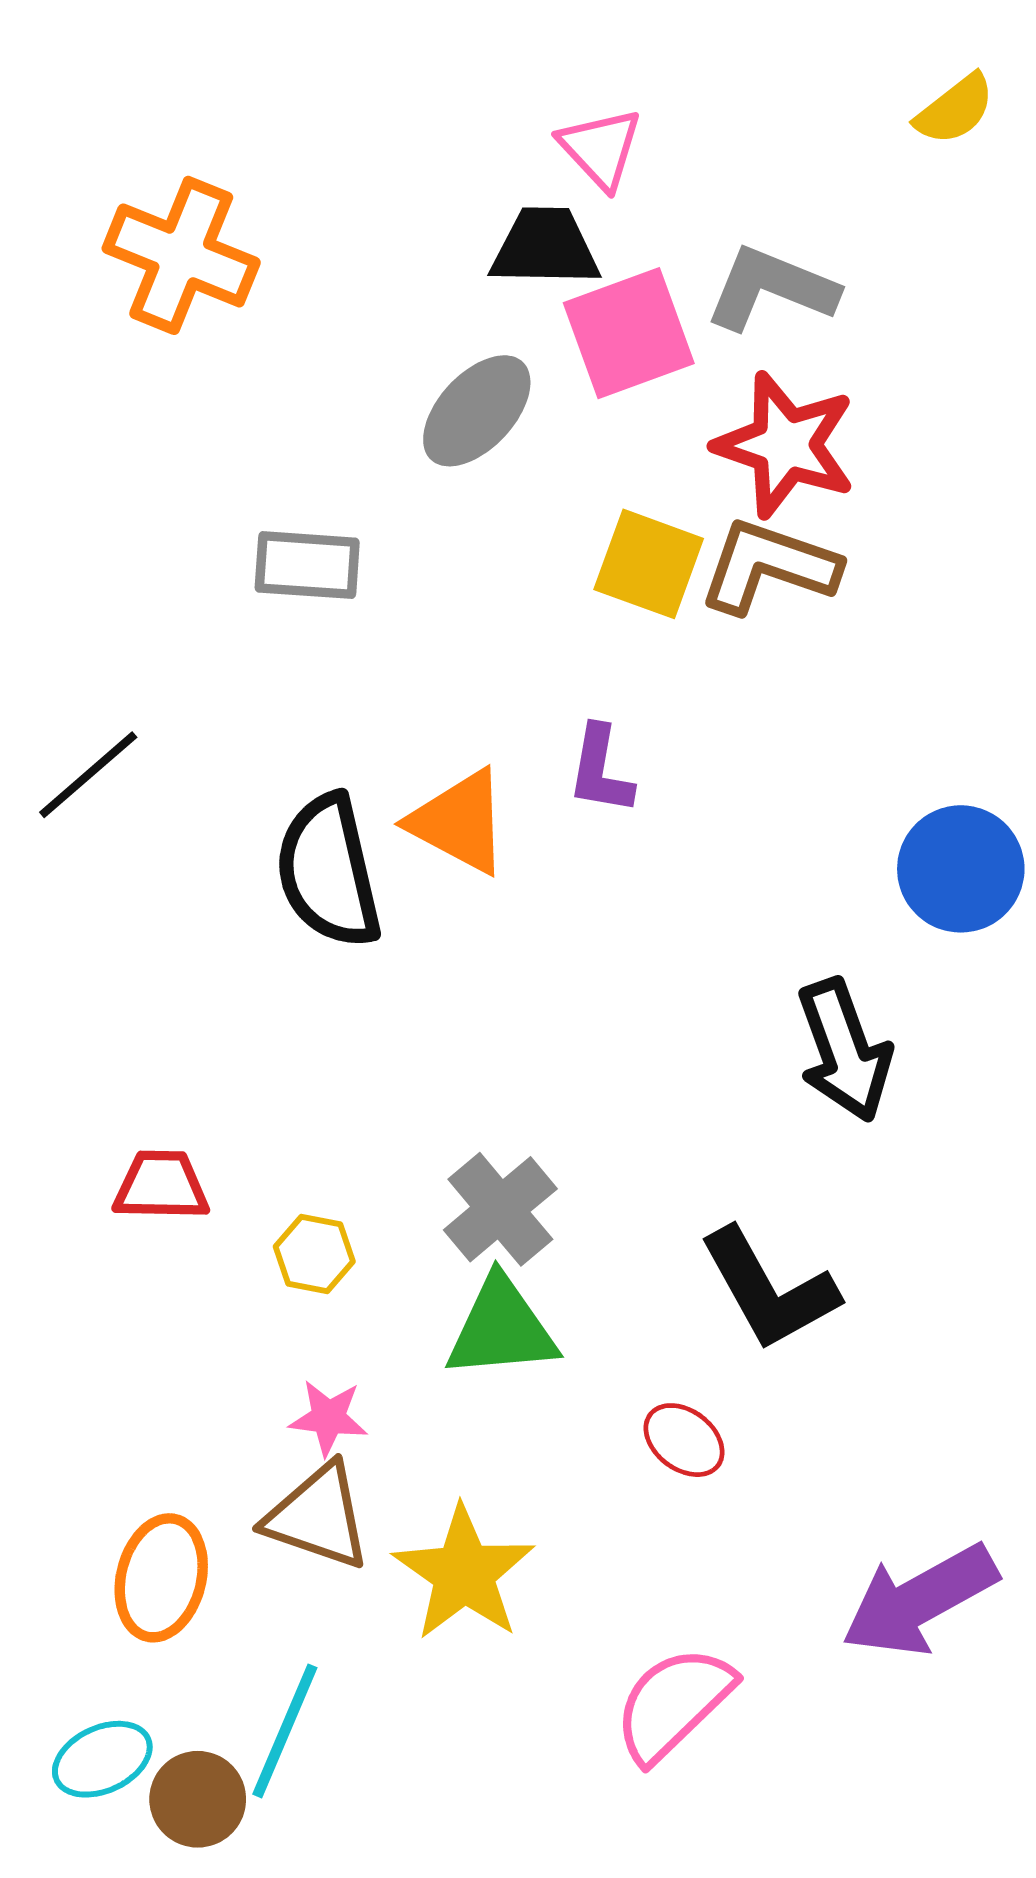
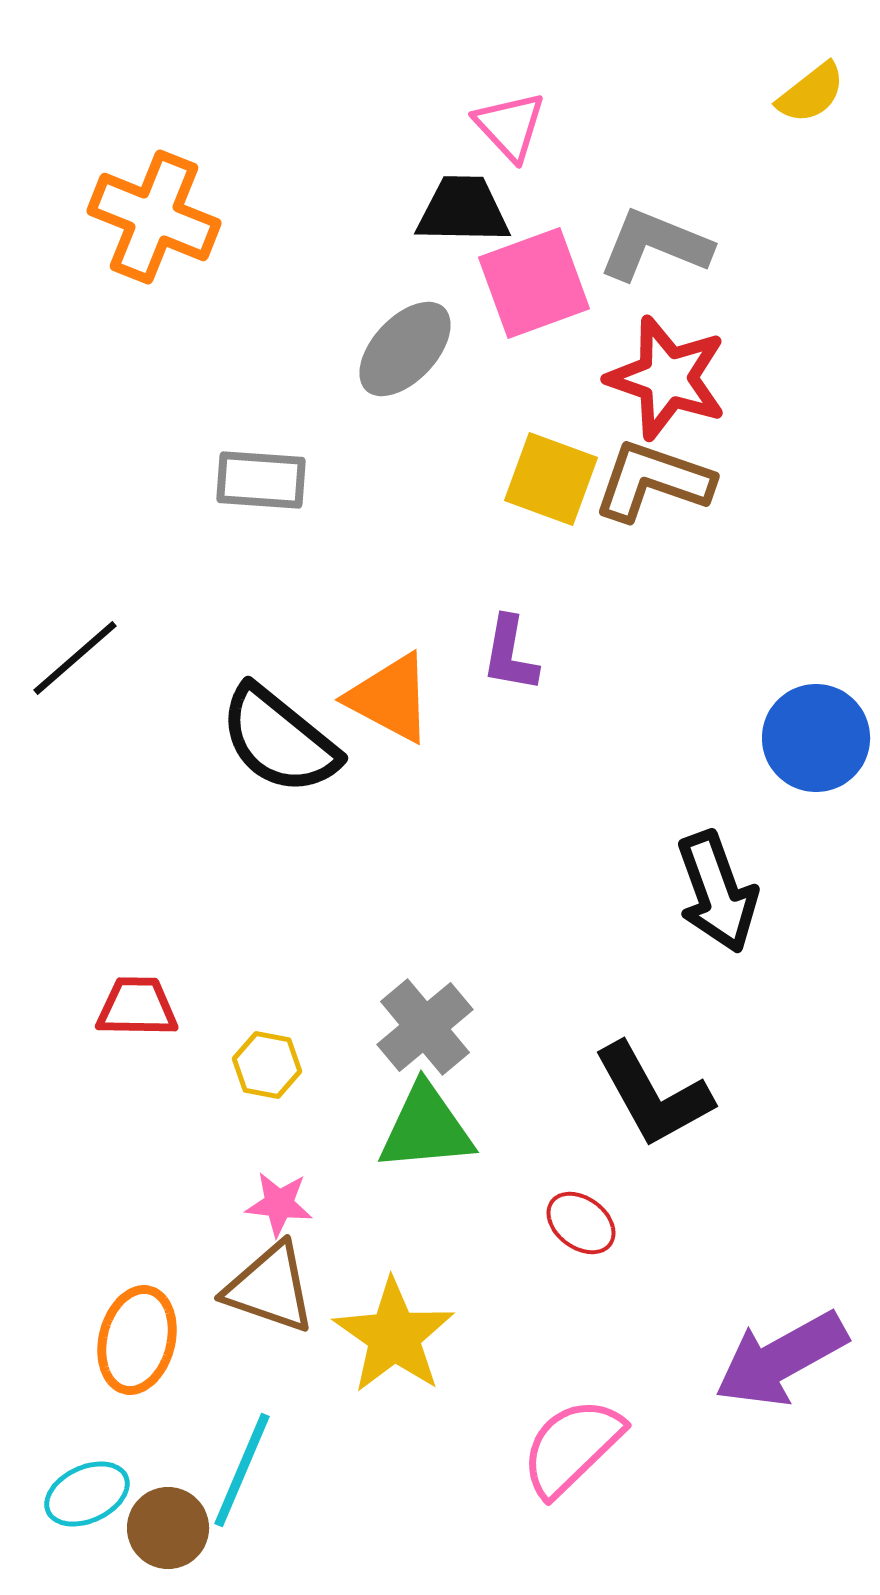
black semicircle: (328, 871) -> (279, 740), turned -38

